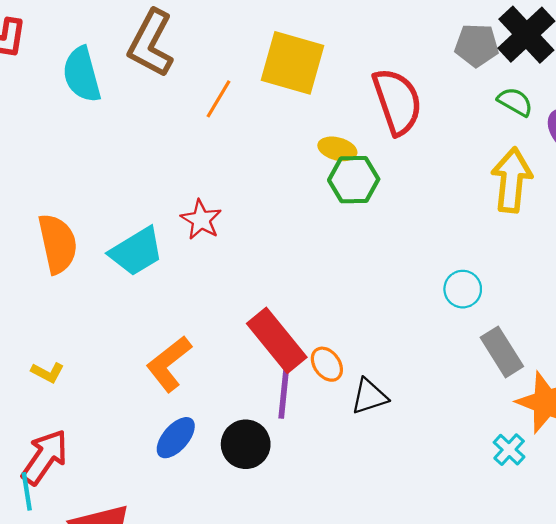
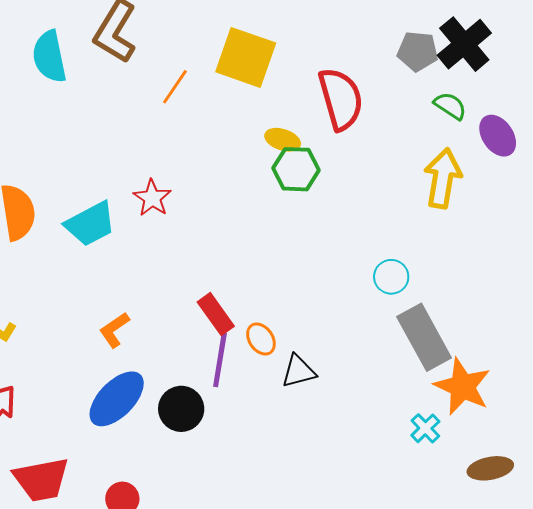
red rectangle: (277, 340) -> (216, 314), size x0.7
gray rectangle: (502, 352) -> (424, 337), size x1.4
orange L-shape: (169, 364) -> (114, 330), size x0.7
blue ellipse: (176, 438) -> (117, 399), size x1.5

